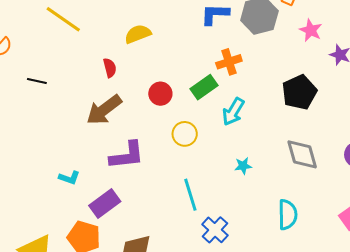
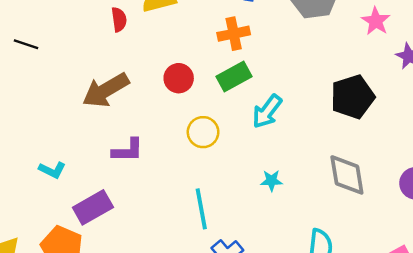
orange cross: (229, 62) -> (234, 34), moved
red semicircle: (110, 68) -> (119, 20), moved
purple L-shape: (127, 155) -> (128, 150), size x0.7

